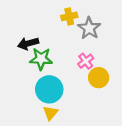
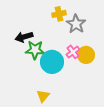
yellow circle: (99, 78) -> (86, 55), moved
cyan circle: (49, 89) -> (52, 62), moved

